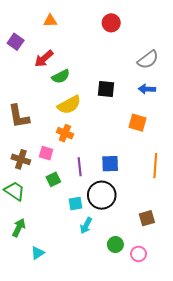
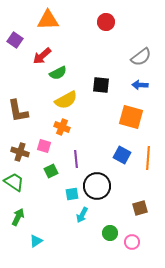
orange triangle: (50, 21) -> (48, 20), size x1.6
orange square: (137, 123) -> (131, 117), size x1.4
blue square: (110, 164) -> (122, 155), moved, turned 30

